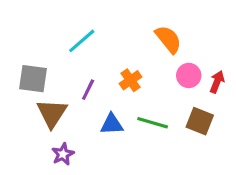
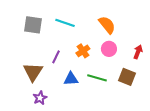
cyan line: (82, 41) -> (65, 23), moved, turned 60
pink circle: (189, 75) -> (109, 49), moved
gray square: (33, 79) -> (33, 25), moved

